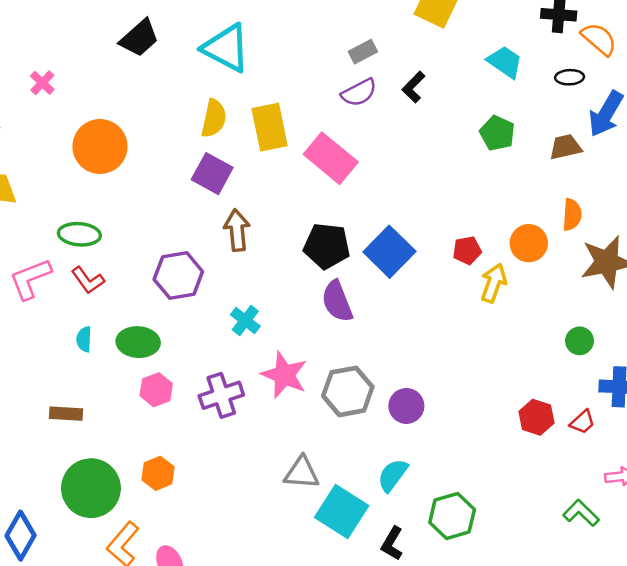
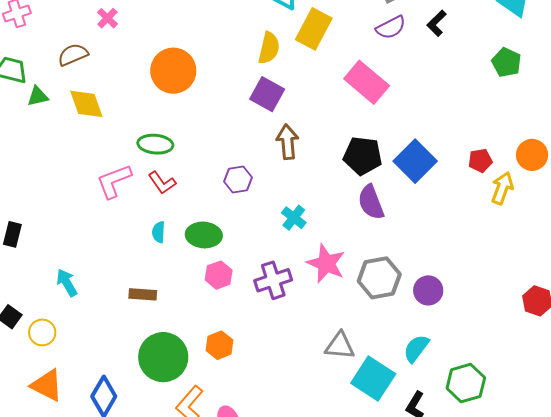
pink cross: (42, 83) -> (107, 18), moved
yellow rectangle: (270, 127) -> (314, 29), moved, turned 39
purple hexagon: (178, 276) -> (238, 179), size x0.7

